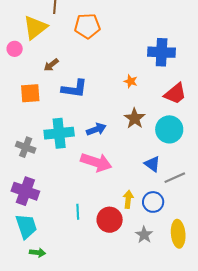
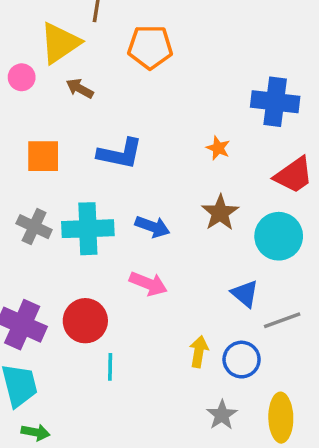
brown arrow: (51, 65) -> (80, 88), moved, turned 63
blue arrow: (96, 129) -> (153, 227), turned 36
gray cross: (26, 147) -> (34, 227), moved
pink arrow: (96, 162) -> (148, 284), size x0.7
red circle: (110, 220) -> (85, 321), moved

